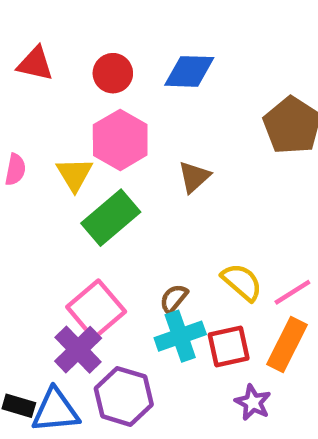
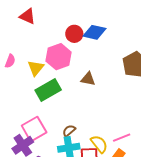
red circle: (113, 73) -> (74, 34), moved
brown triangle: (194, 177) -> (88, 79), turned 42
yellow semicircle: (242, 282) -> (99, 144), moved

